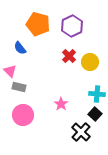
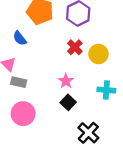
pink star: (61, 104) -> (66, 81), moved
black square: (95, 114) -> (68, 102), moved

